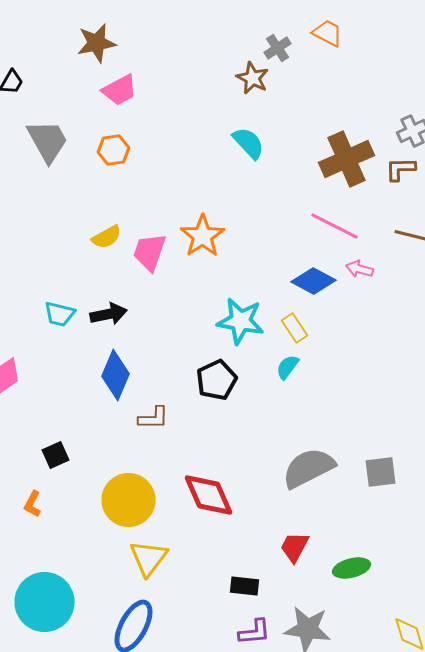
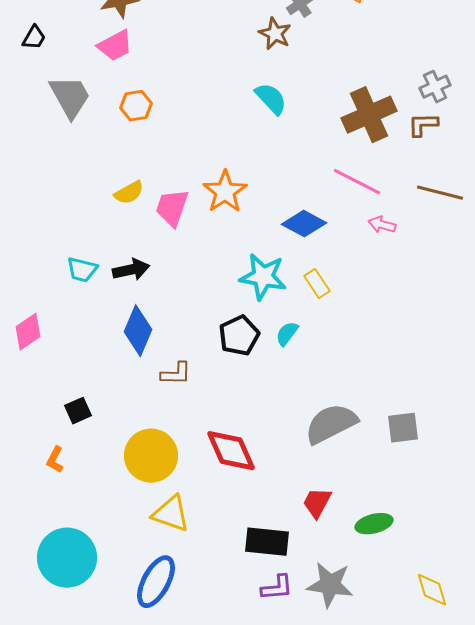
pink trapezoid: (120, 90) -> (115, 46), moved
blue diamond: (314, 281) -> (304, 224), moved
cyan semicircle: (288, 367) -> (287, 334), moved
yellow triangle: (148, 558) -> (171, 514), turned -48
black rectangle: (244, 586) -> (267, 542), size x1.5

